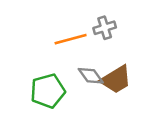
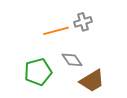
brown trapezoid: (116, 80) -> (92, 81), moved

